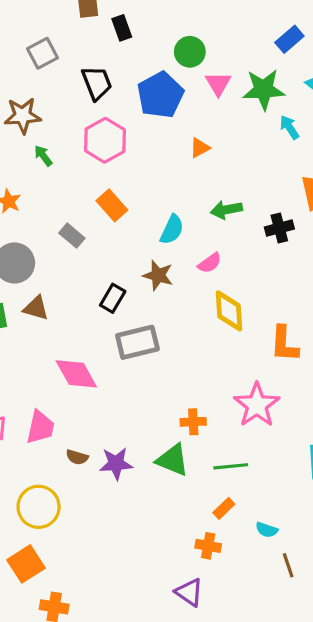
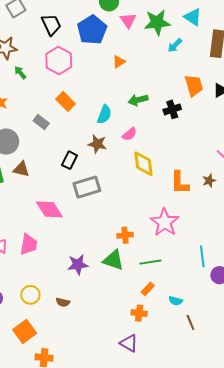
cyan arrow: (289, 127) -> (175, 45), turned -98
brown semicircle: (77, 457) -> (63, 302), moved
yellow circle: (39, 507) -> (30, 295), size x0.7

